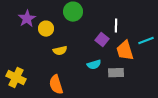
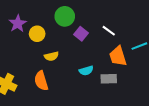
white line: (116, 26) -> (109, 31), turned -56
purple square: (102, 40) -> (81, 34), moved
orange semicircle: (56, 85) -> (41, 81), moved

